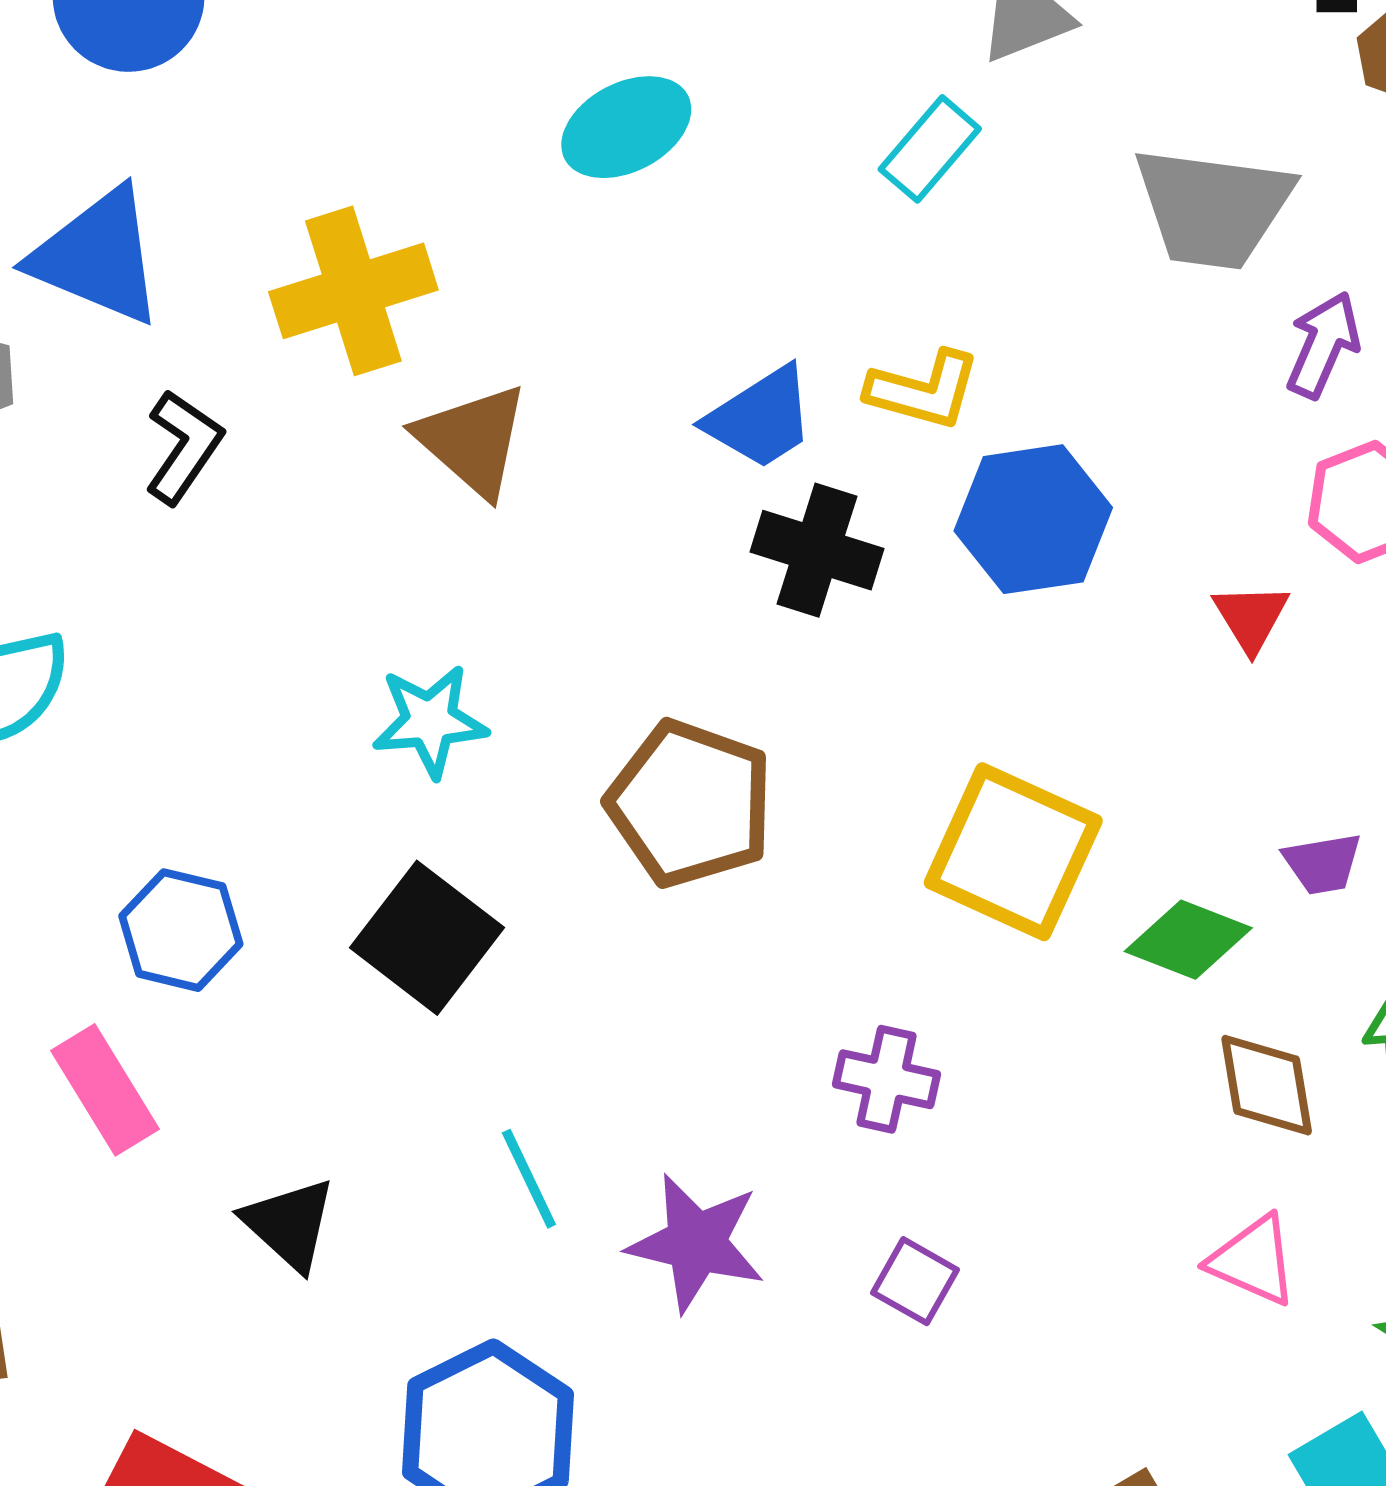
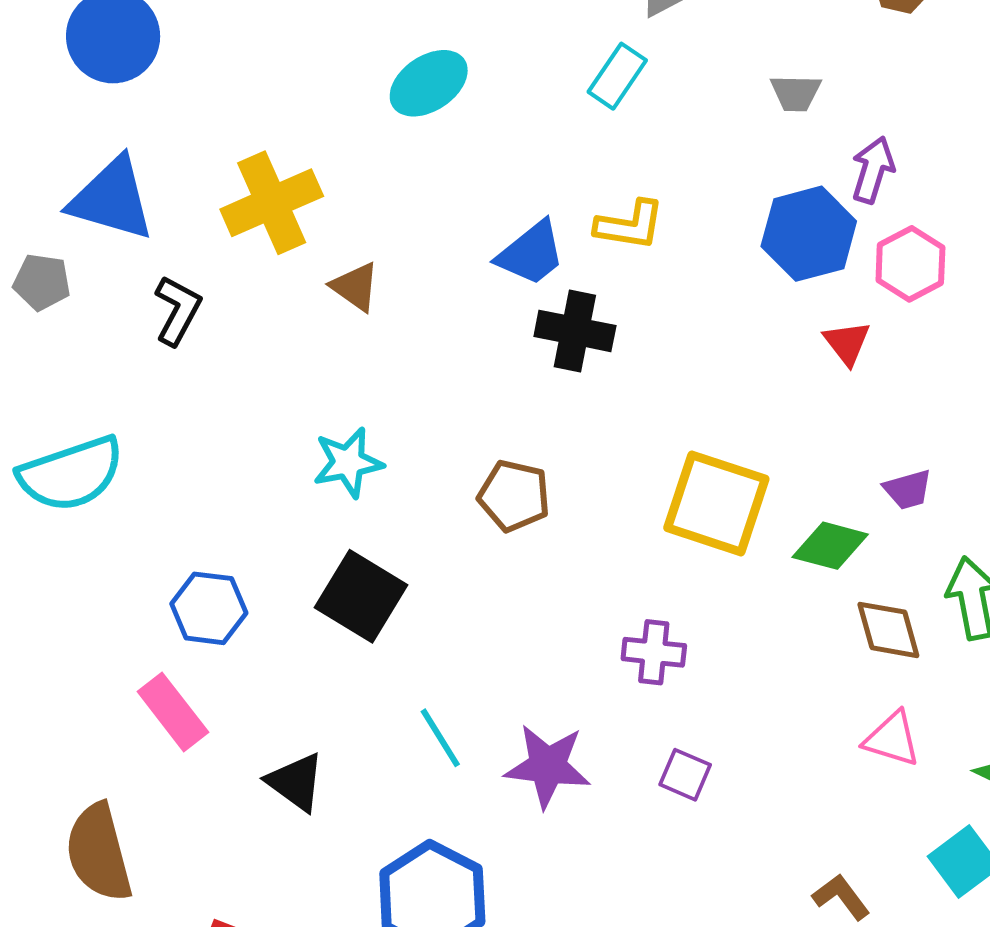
gray trapezoid: (1213, 208) -> (796, 93), size x0.5
brown triangle: (472, 440) -> (355, 287), size x0.7
blue hexagon: (1033, 519) -> (809, 234), moved
brown pentagon: (690, 804) -> (514, 496), size x0.7

